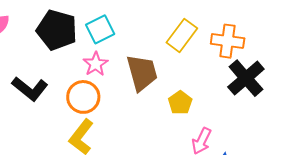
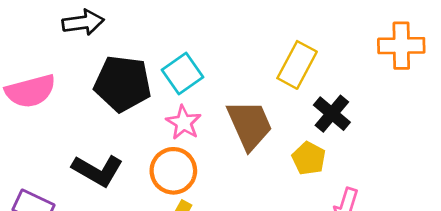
orange cross: (228, 41) -> (401, 46), moved
black cross: (246, 78) -> (332, 114), moved, size x0.7

